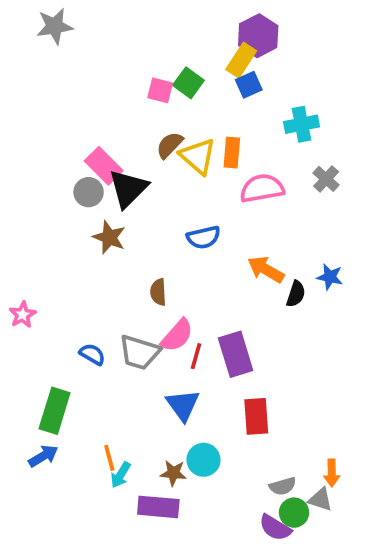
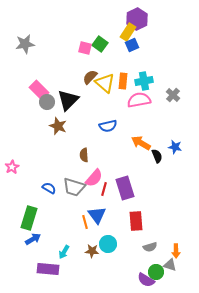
gray star: (55, 26) -> (25, 44), moved
cyan cross: (302, 124) -> (144, 81), moved
pink rectangle: (104, 166) -> (39, 90), moved
black semicircle: (296, 294) -> (157, 156), turned -40
blue arrow: (43, 456) -> (33, 239), moved
orange line: (109, 458) -> (85, 222), moved
gray semicircle: (283, 486) -> (150, 247), moved
purple rectangle: (158, 507) -> (48, 269), moved

